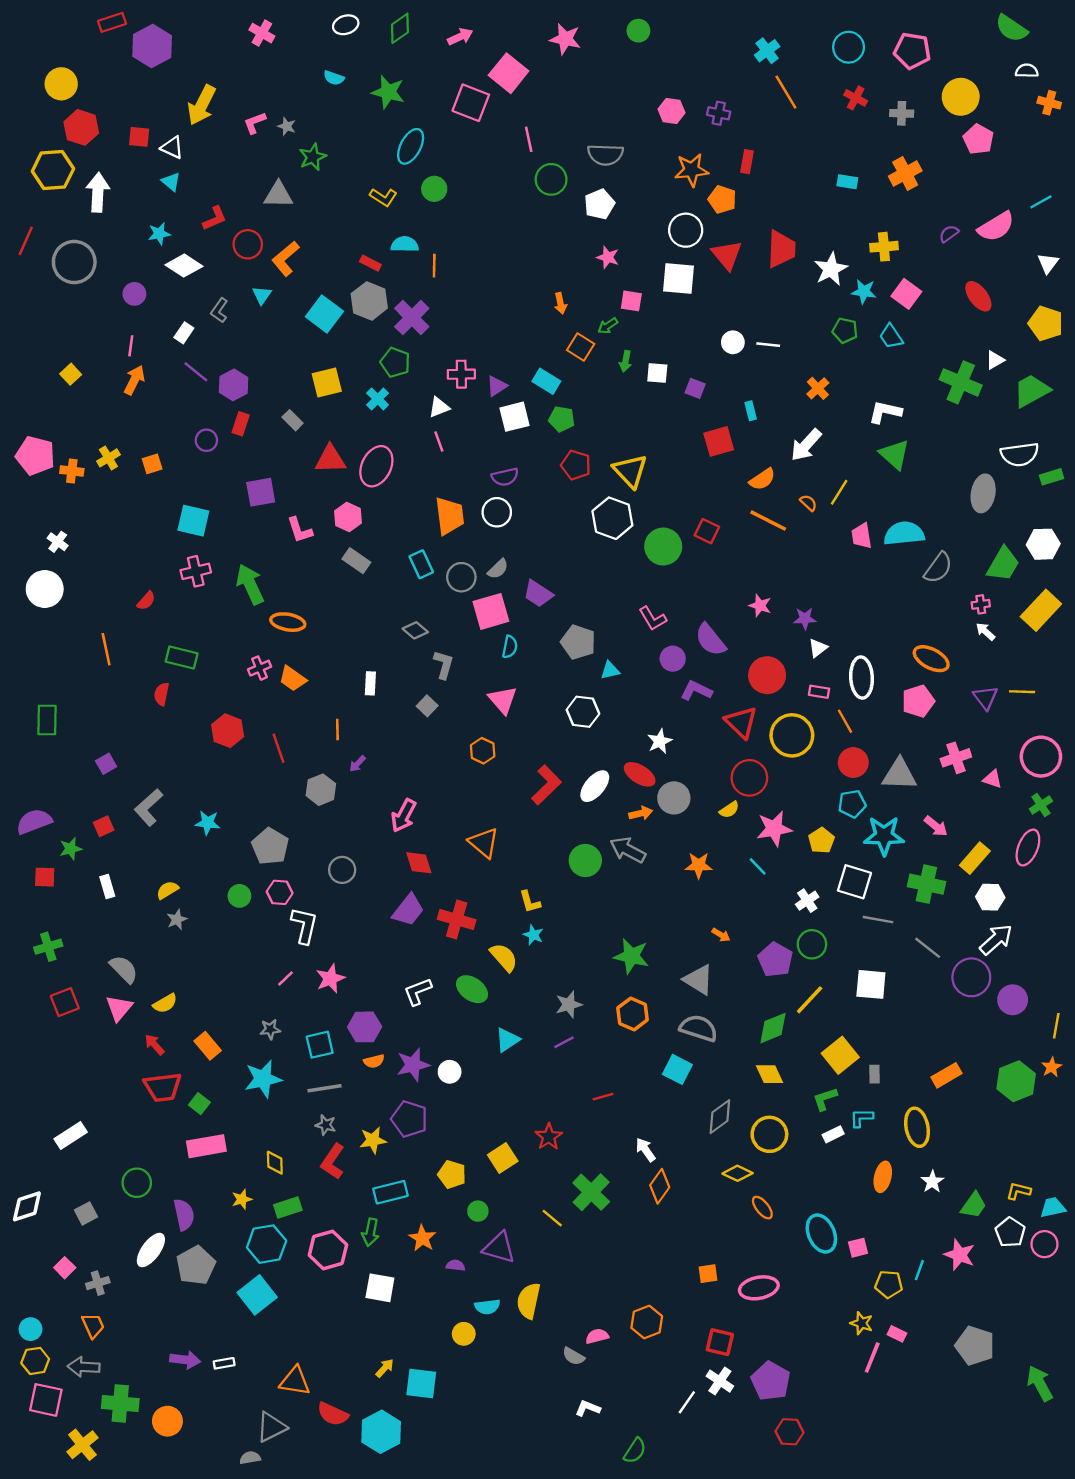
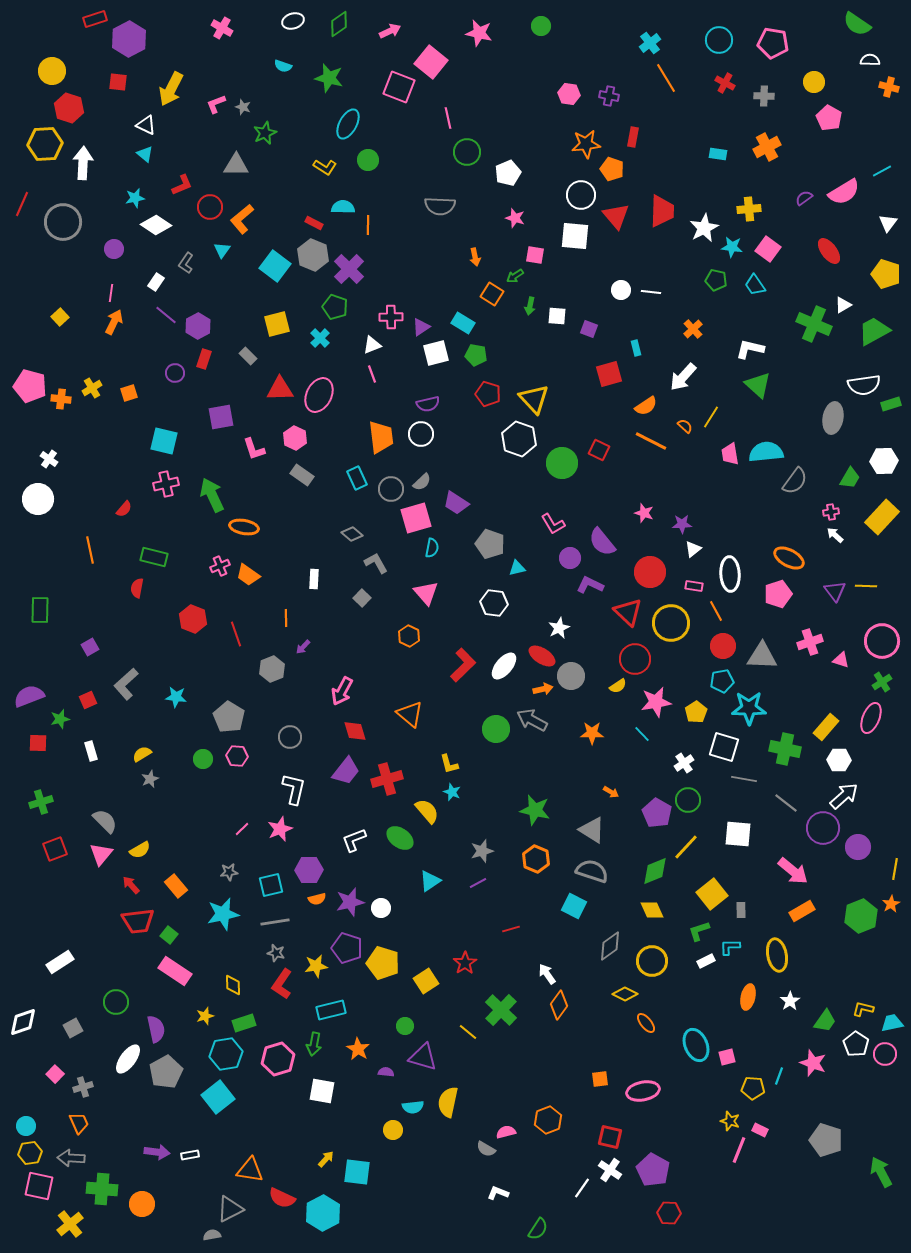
yellow circle: (961, 97) -> (814, 82), size x0.7
red square: (139, 137) -> (118, 82), moved
gray semicircle: (605, 155) -> (440, 206), moved
green trapezoid: (1003, 564) -> (850, 478), size x0.7
gray L-shape: (444, 665) -> (376, 563), turned -45
pink arrow: (936, 826) -> (793, 871), moved, size x1.5
red cross: (457, 920) -> (387, 779), turned -32
white L-shape: (304, 925) -> (294, 789), moved
pink rectangle: (206, 1146) -> (175, 971), turned 44
yellow pentagon: (452, 1174) -> (383, 963), moved, size x1.4

